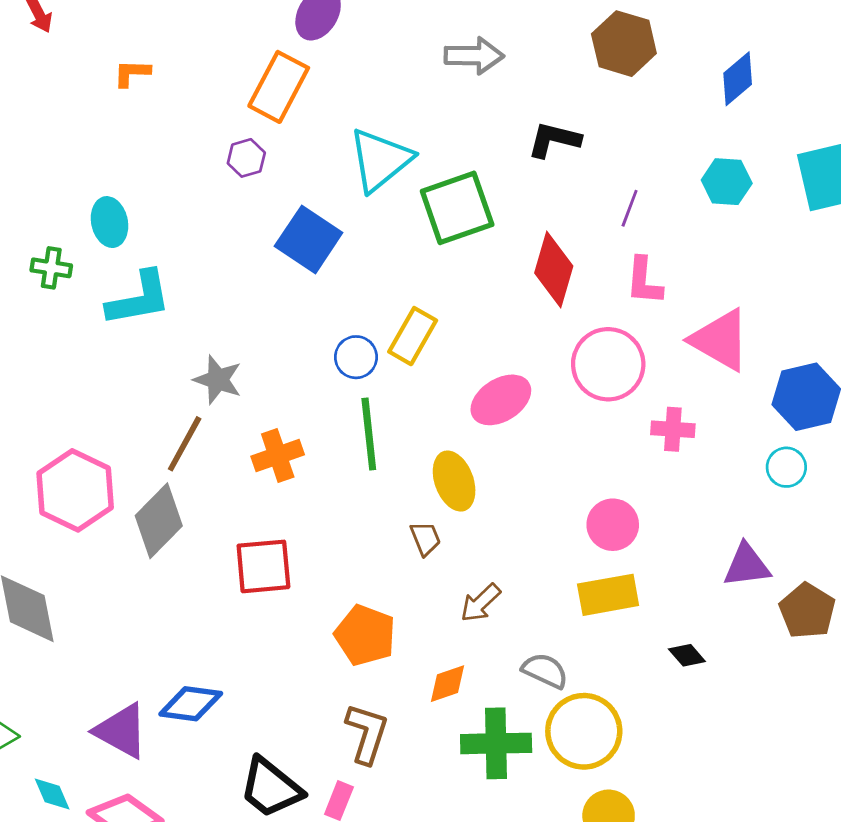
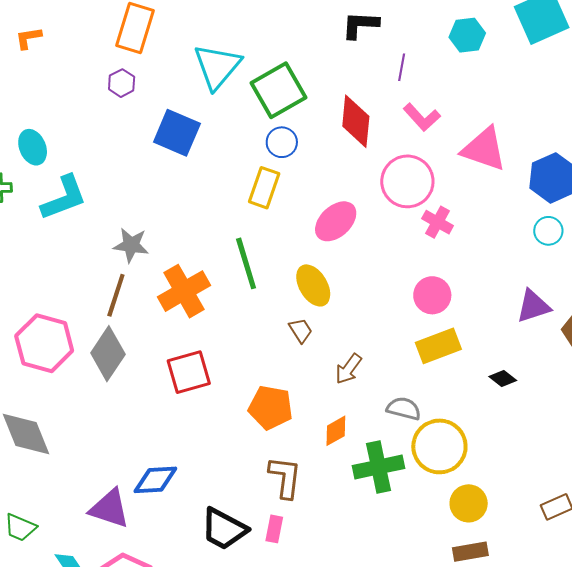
black L-shape: (554, 140) -> (360, 25), moved
pink L-shape: (644, 281) -> (422, 117), turned -36
blue circle: (356, 357) -> (282, 142), moved
pink cross: (673, 429) -> (438, 222), moved, turned 36
orange cross: (278, 455) -> (184, 291), size x1.4

